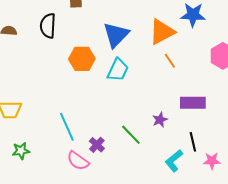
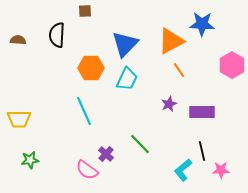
purple star: (160, 120) -> (169, 104), moved
cyan line: (67, 127) -> (84, 111), moved

